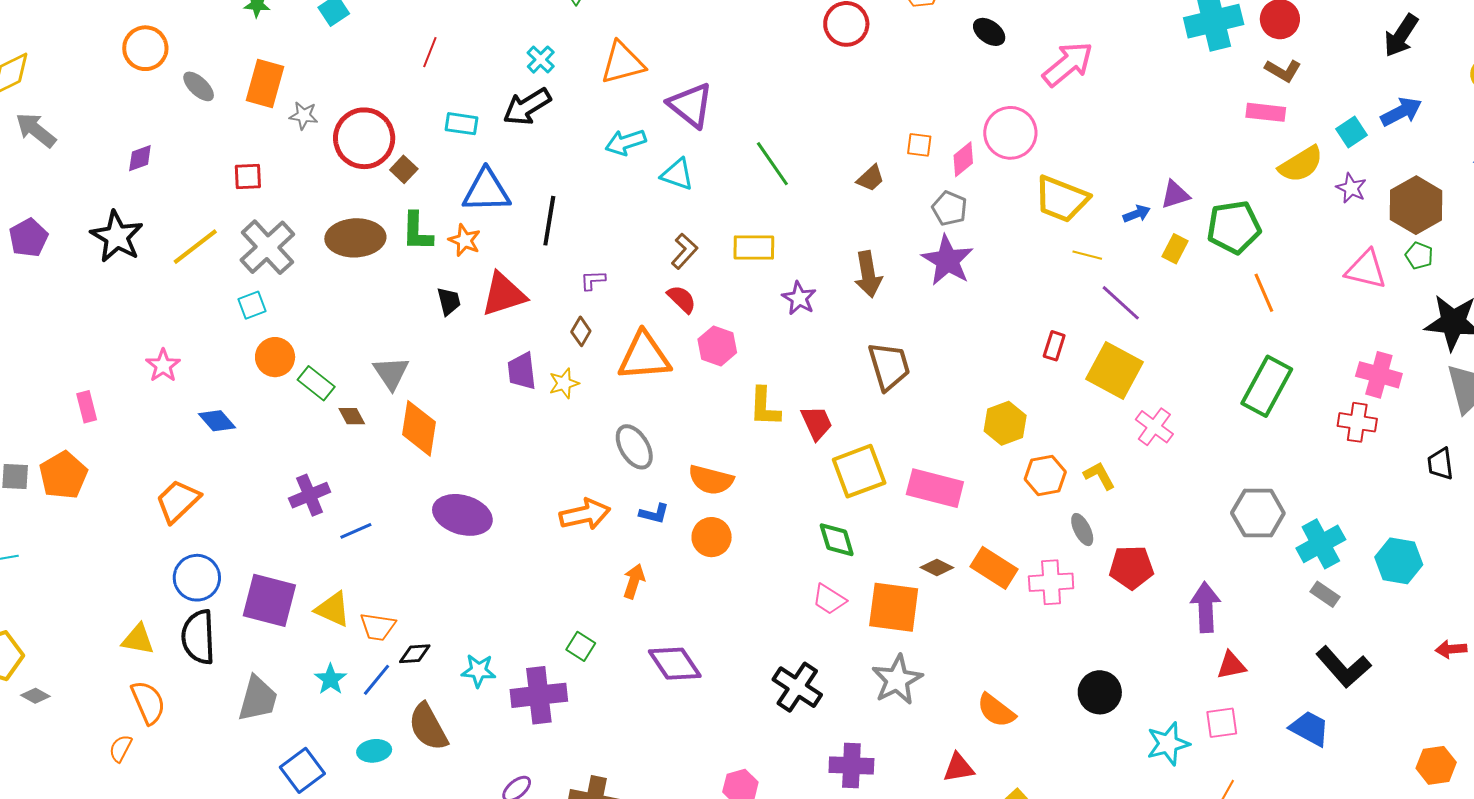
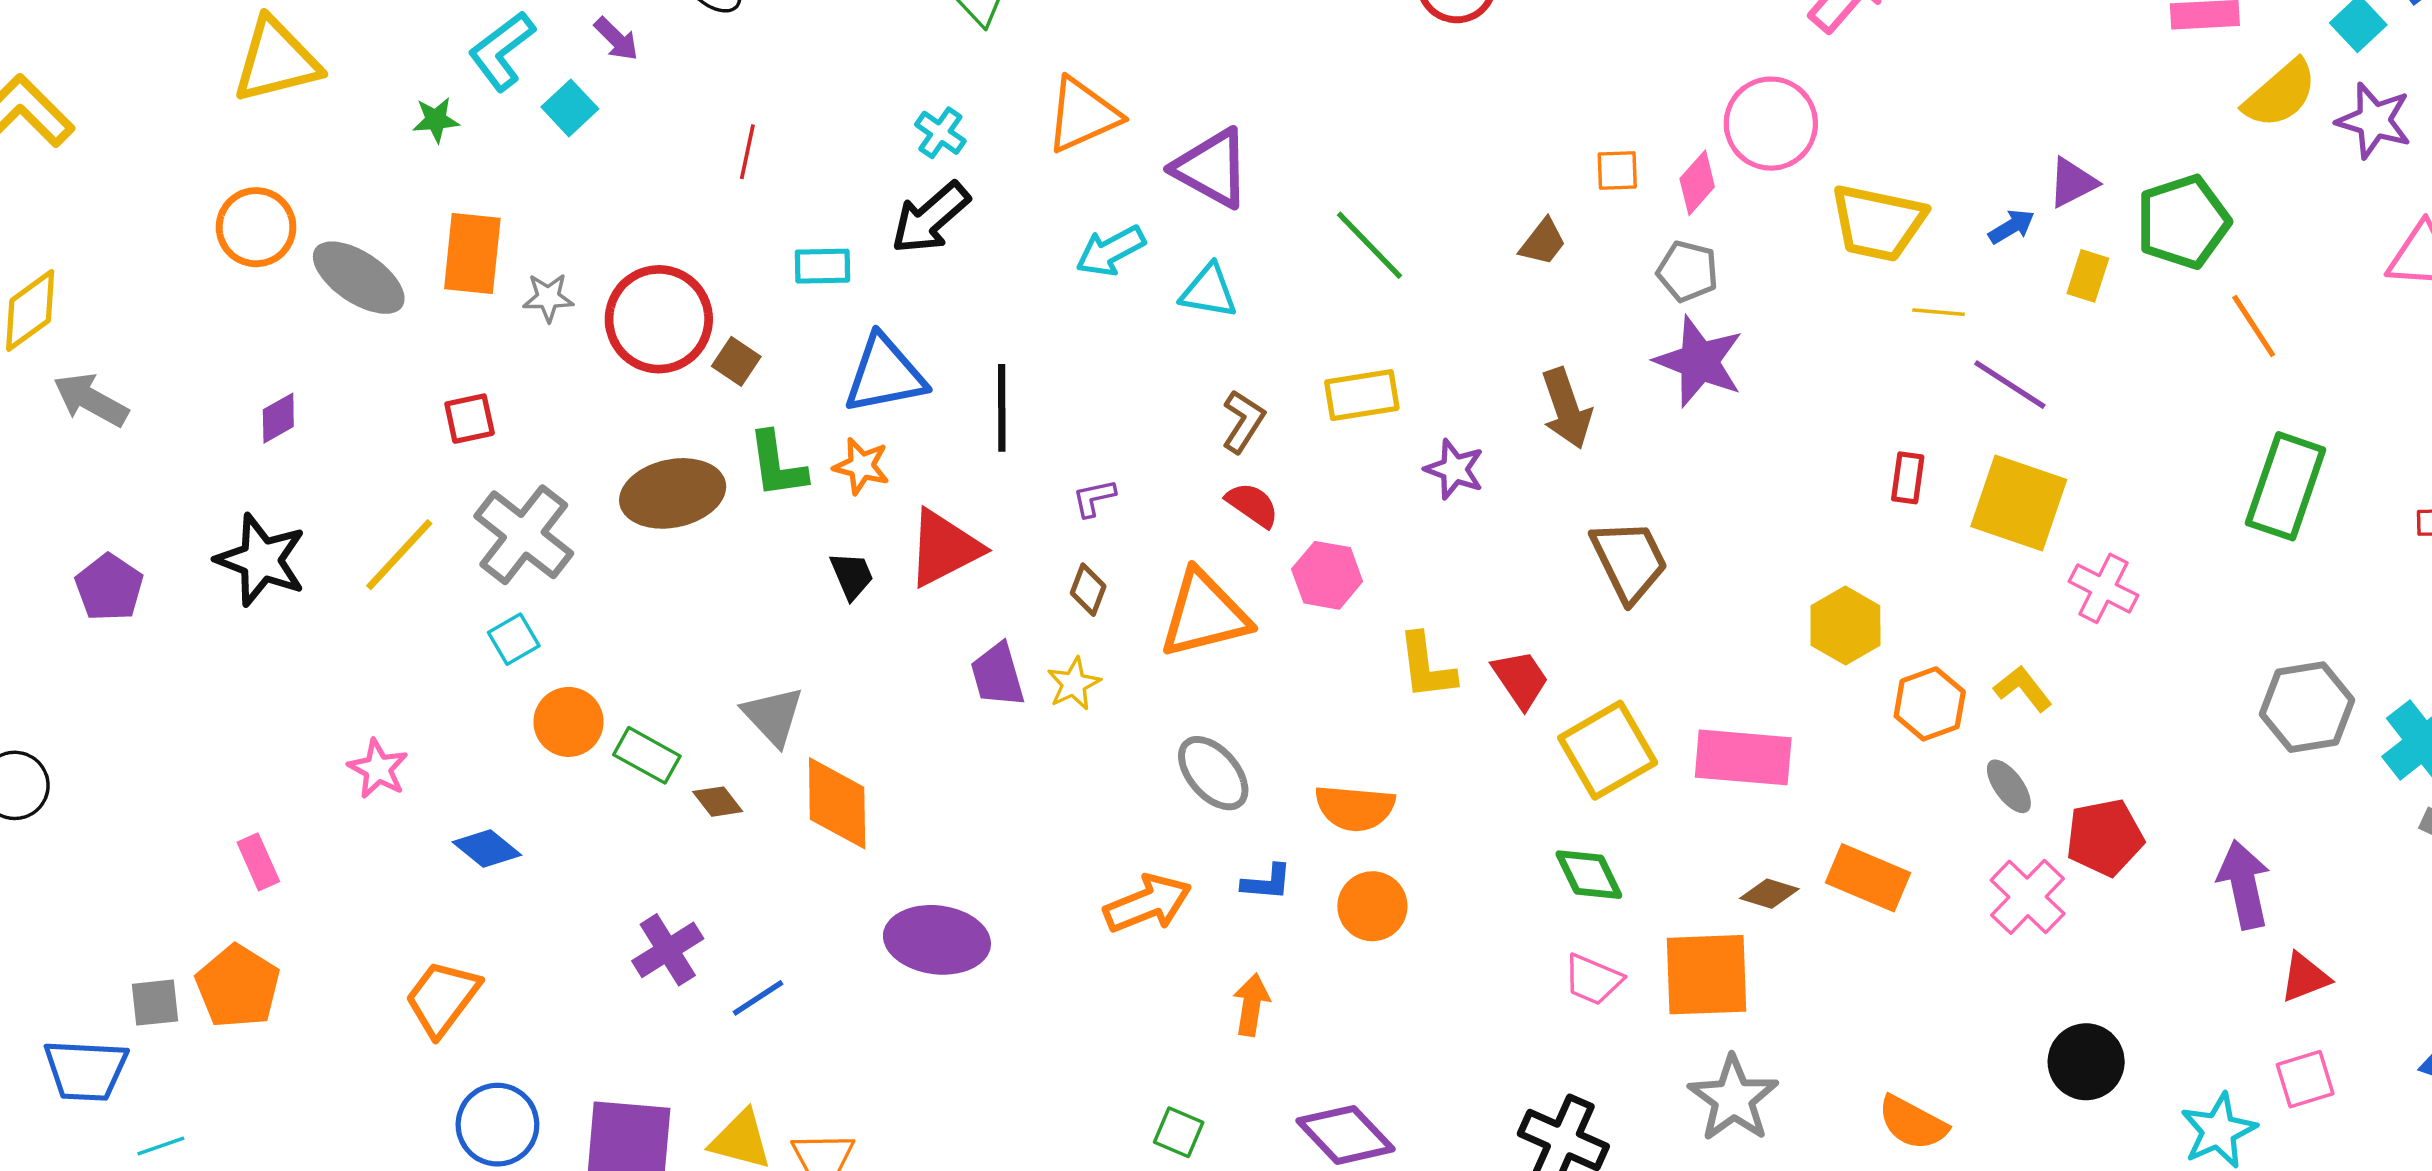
gray ellipse: (199, 86) -> (359, 278), size x1.6
purple star: (1351, 188) -> (2374, 121), size x1.4
pink cross: (1051, 582) -> (2028, 897), moved, turned -33

